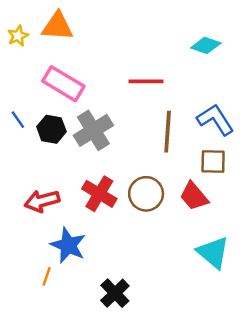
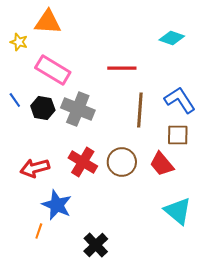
yellow star: (18, 36) -> (19, 42), moved, turned -30
gray cross: (93, 130) -> (78, 109), turned -36

